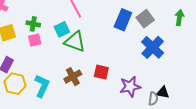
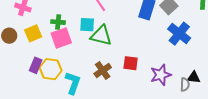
cyan square: (62, 29) -> (87, 25), turned 35
pink square: (35, 40) -> (61, 38), size x1.5
yellow hexagon: (15, 84) -> (51, 69), moved

